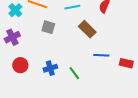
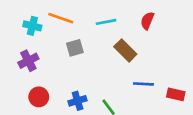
cyan cross: (15, 10) -> (32, 26), turned -32
gray square: (48, 27) -> (75, 48), turned -32

